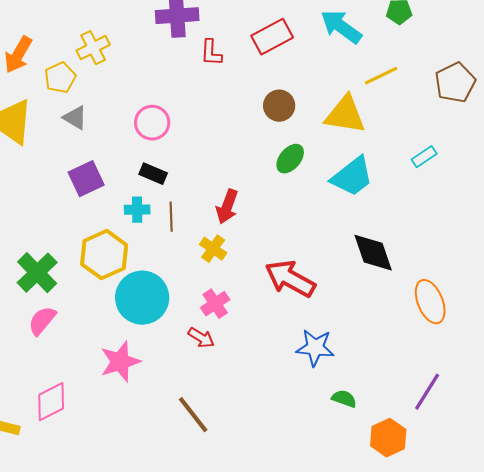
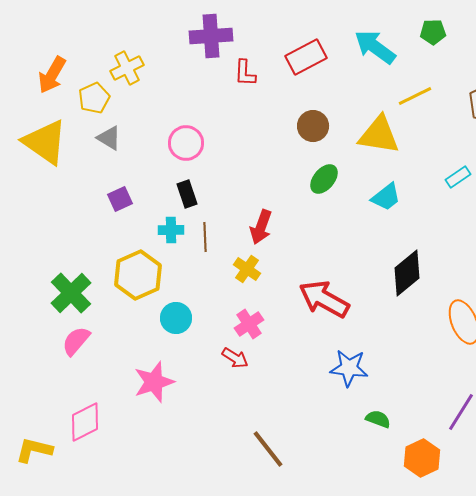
black rectangle: (153, 174) -> (187, 194), turned 48
cyan trapezoid: (352, 177) -> (386, 197), size x0.7
purple square: (86, 179) -> (120, 199), size x0.7
black diamond: (373, 253) -> (407, 273), turned 69
cyan circle: (142, 298) -> (176, 318), size x0.6
brown line: (193, 415) -> (268, 449), moved

